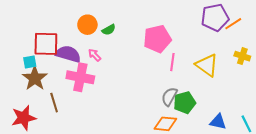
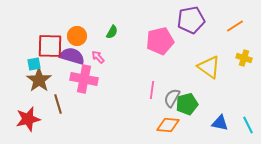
purple pentagon: (215, 18) -> (191, 20), moved
orange circle: (87, 25) -> (77, 36), moved
green semicircle: (109, 30) -> (112, 32), turned -32
pink line: (172, 62) -> (152, 90), moved

